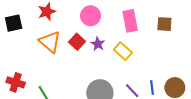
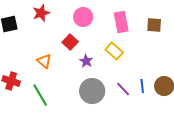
orange triangle: (50, 42) -> (44, 61), moved, size x0.7
purple star: (98, 44) -> (86, 61), moved

